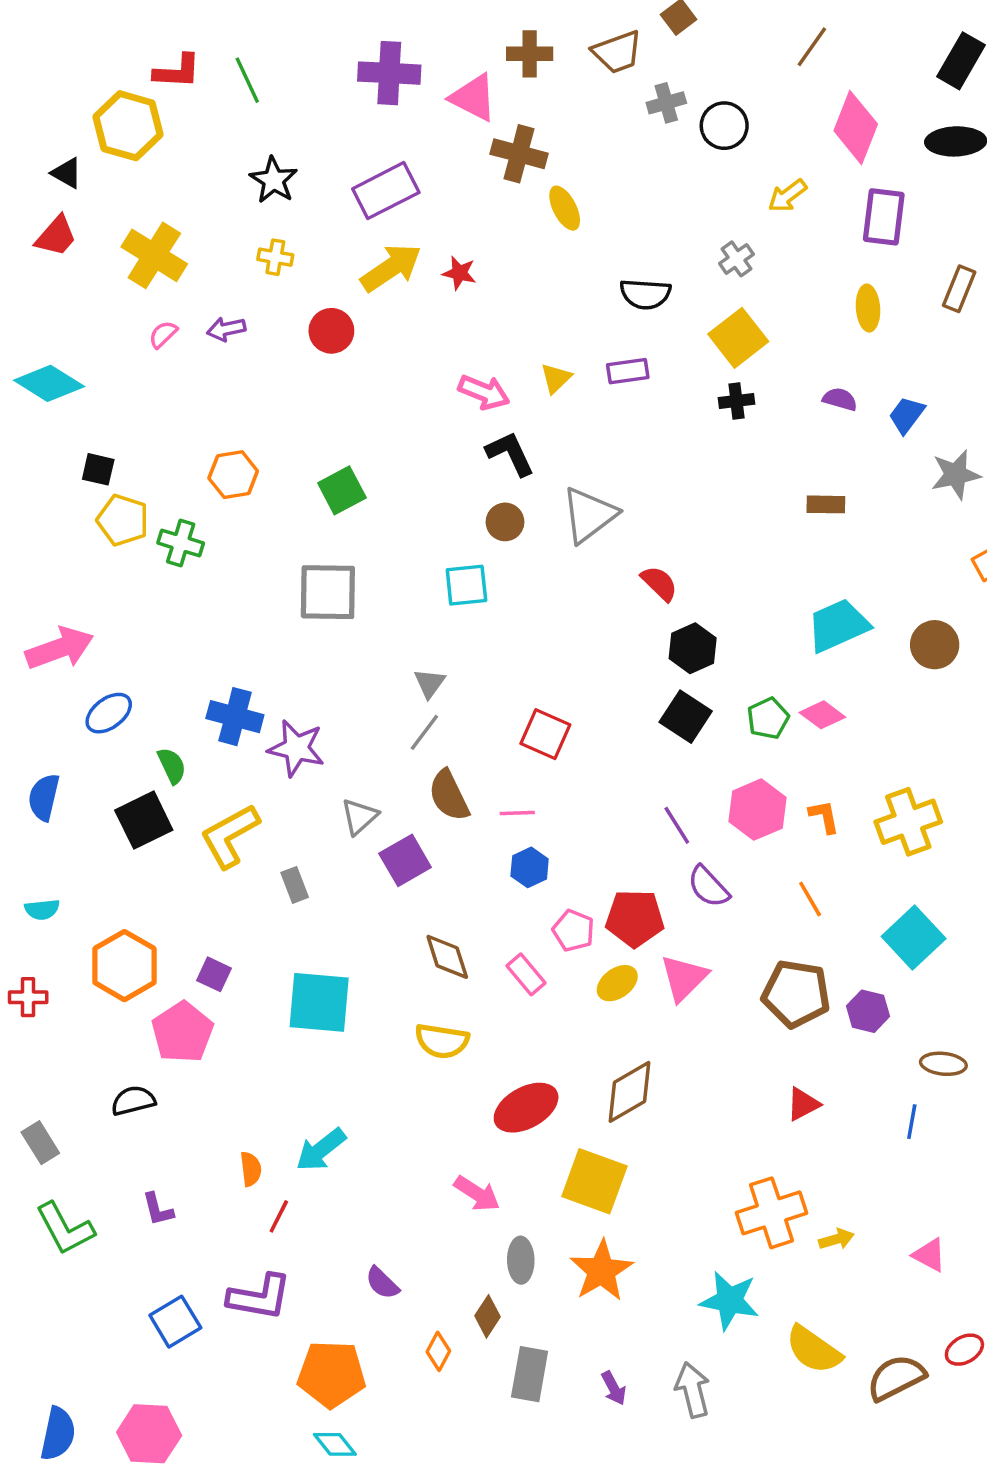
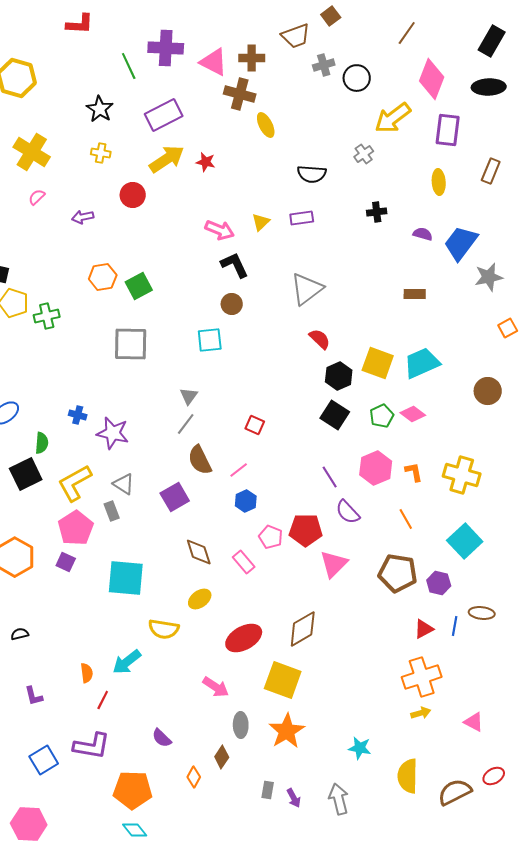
brown cross: (530, 54) -> (252, 58), moved
red L-shape: (177, 71) -> (80, 24), moved
green line: (247, 80) -> (129, 66), moved
yellow arrow: (787, 196) -> (393, 118), size x1.6
purple arrow: (226, 329) -> (83, 217), moved
yellow square: (738, 338) -> (378, 363), moved, turned -32
black cross: (736, 401) -> (377, 212), moved
blue trapezoid: (907, 415) -> (461, 243), size x1.6
orange hexagon: (233, 475) -> (103, 277), moved
gray triangle: (589, 515) -> (307, 289), moved
green cross: (181, 543) -> (47, 316), turned -30
brown circle: (935, 645) -> (488, 391), moved
blue cross: (235, 717) -> (78, 415), size x0.6
red square: (545, 734) -> (255, 425), size x0.7
green semicircle: (172, 766) -> (42, 443), turned 30
pink line: (517, 813) -> (239, 470), turned -36
gray triangle: (359, 817) -> (124, 484), moved, turned -45
yellow cross: (908, 822) -> (462, 475), turned 36
yellow ellipse: (617, 983) -> (200, 599), moved
pink pentagon: (182, 1032) -> (76, 528), moved
yellow semicircle: (442, 1041) -> (164, 629), moved
black semicircle: (133, 1101) -> (20, 634), size x0.7
red triangle: (803, 1104) -> (424, 629), moved
blue line: (912, 1122) -> (455, 626), moved
orange cross: (772, 1213) -> (422, 677), moved
cyan star: (729, 1301) -> (360, 748), size x0.7
yellow semicircle: (814, 1350) -> (408, 776), turned 56
gray rectangle: (530, 1374) -> (268, 790), moved, size x0.6

